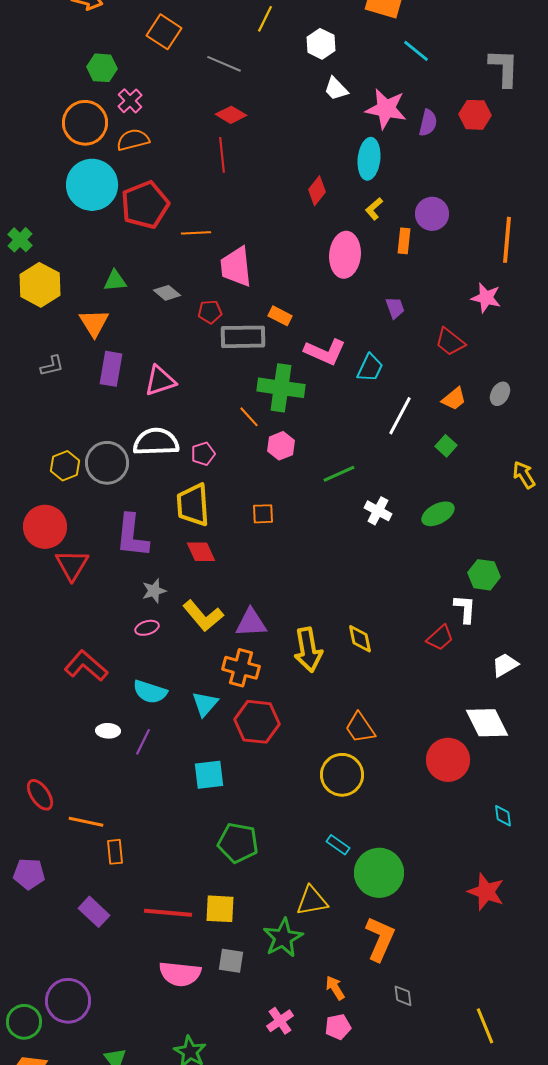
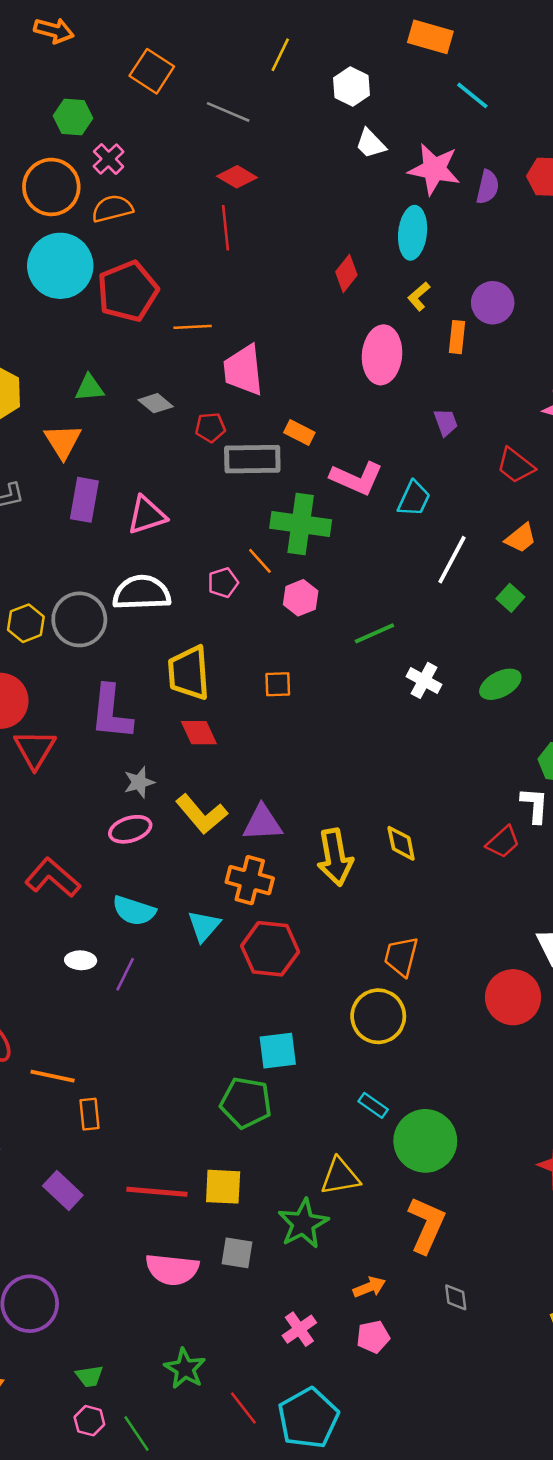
pink pentagon: (203, 454) -> (223, 583), moved
pink ellipse: (147, 628) -> (130, 829), size x1.4
orange trapezoid: (360, 728) -> (401, 956), turned 48
cyan square: (209, 775) -> (278, 1051), moved
orange arrow: (335, 988) -> (369, 1287), turned 100

